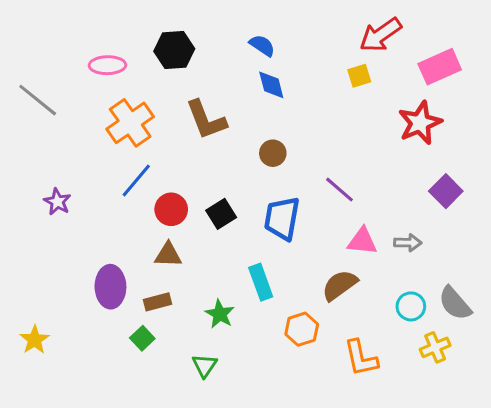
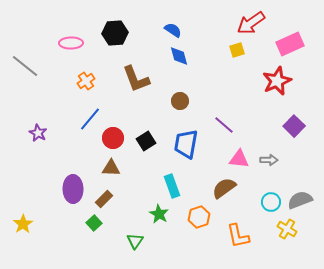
orange cross: (130, 123) -> (86, 81), size x0.6
brown rectangle: (158, 302) -> (104, 199), turned -30
gray semicircle: (455, 303) -> (300, 200), turned 110
green star: (220, 314) -> (159, 214), moved
yellow cross: (435, 347) -> (287, 229), turned -36

